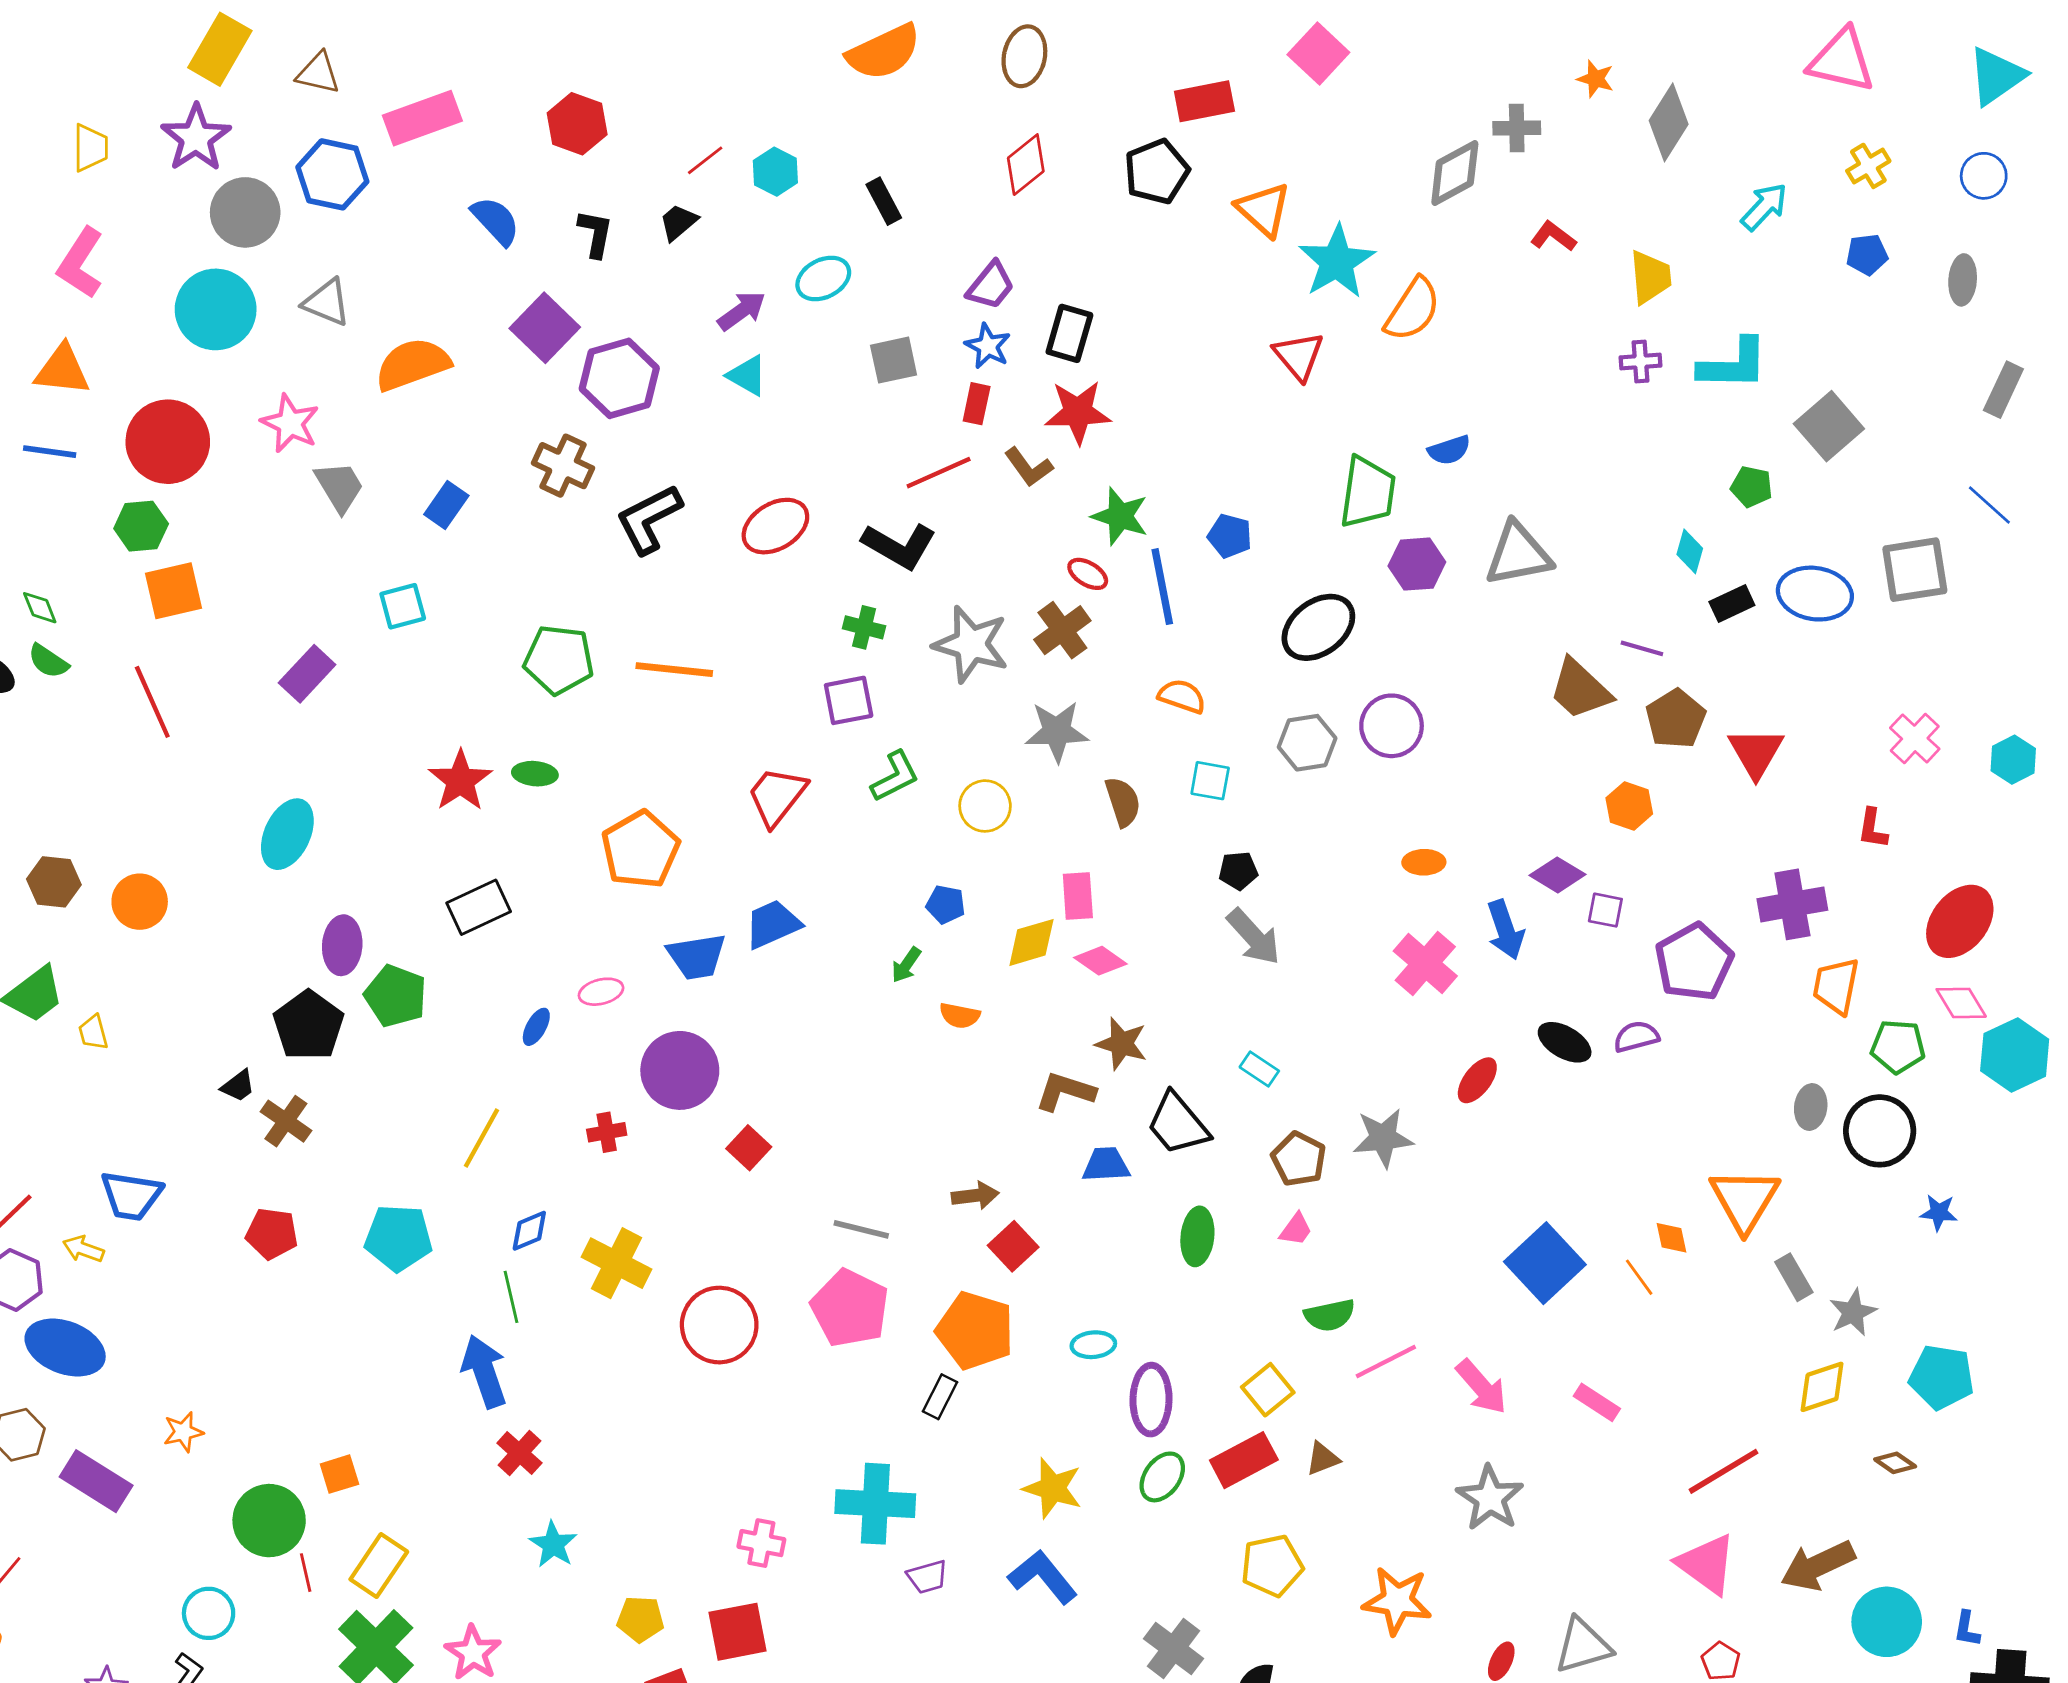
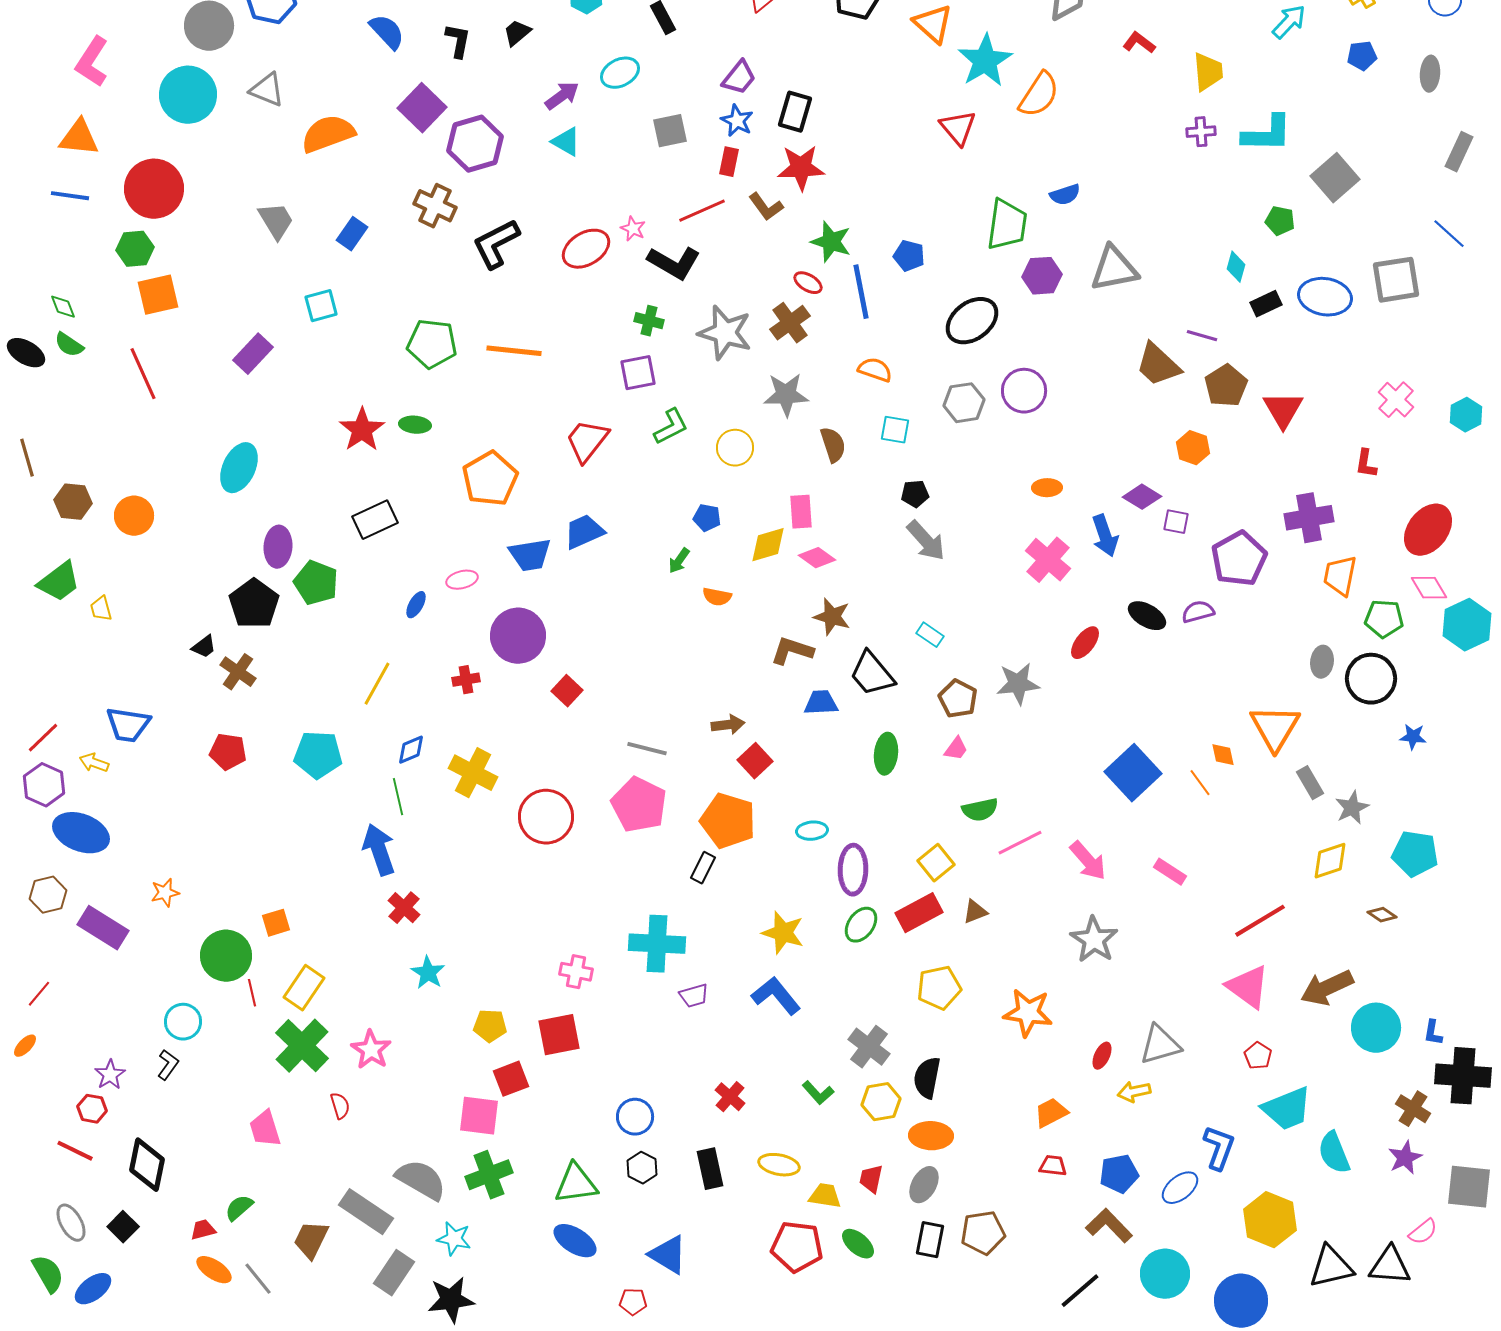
pink star: (290, 423) -> (633, 229), moved, size x0.6

